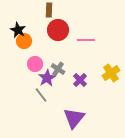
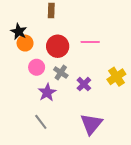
red circle: (58, 30) -> (58, 46), moved
purple star: (47, 78) -> (47, 92), moved
gray line: (41, 95) -> (41, 122), moved
purple triangle: (74, 118) -> (91, 124), moved

